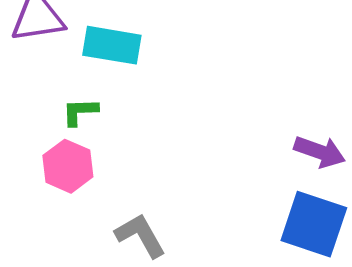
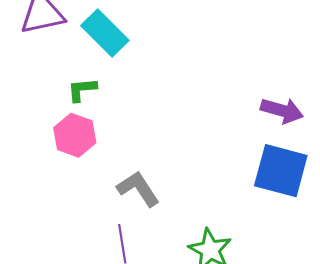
cyan rectangle: (112, 45) -> (105, 33), turned 39

